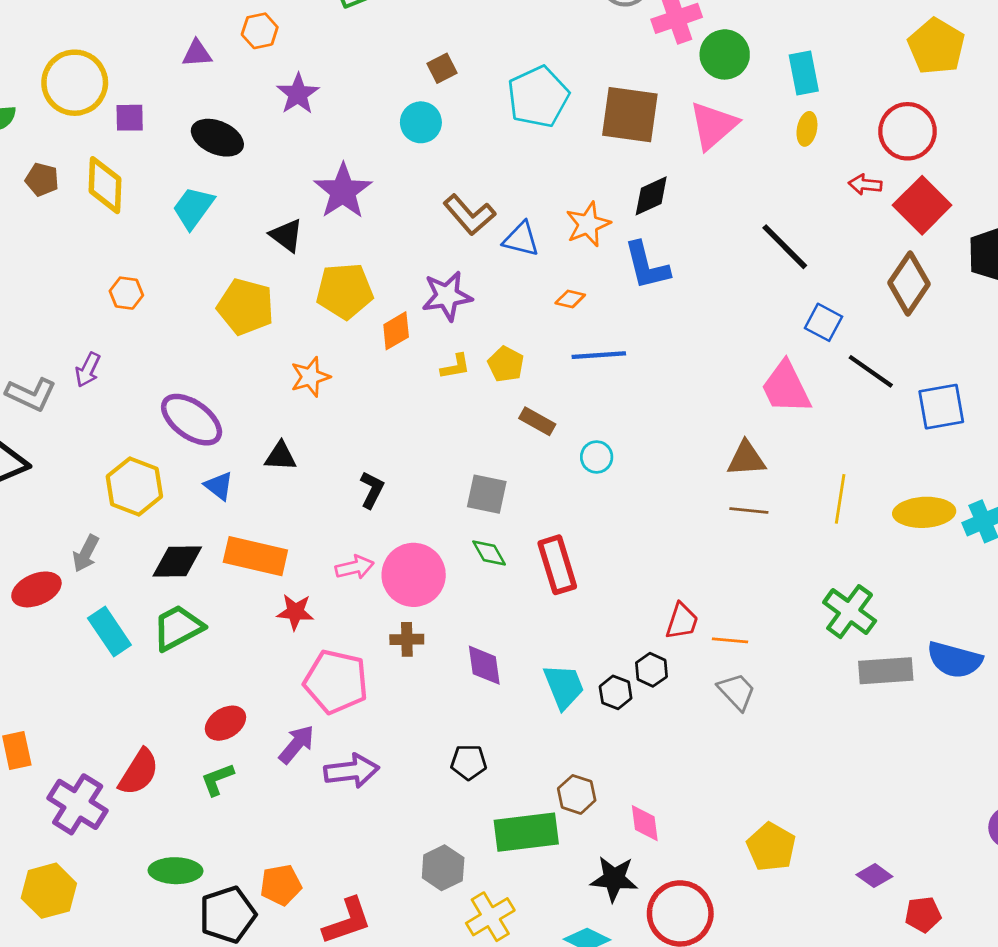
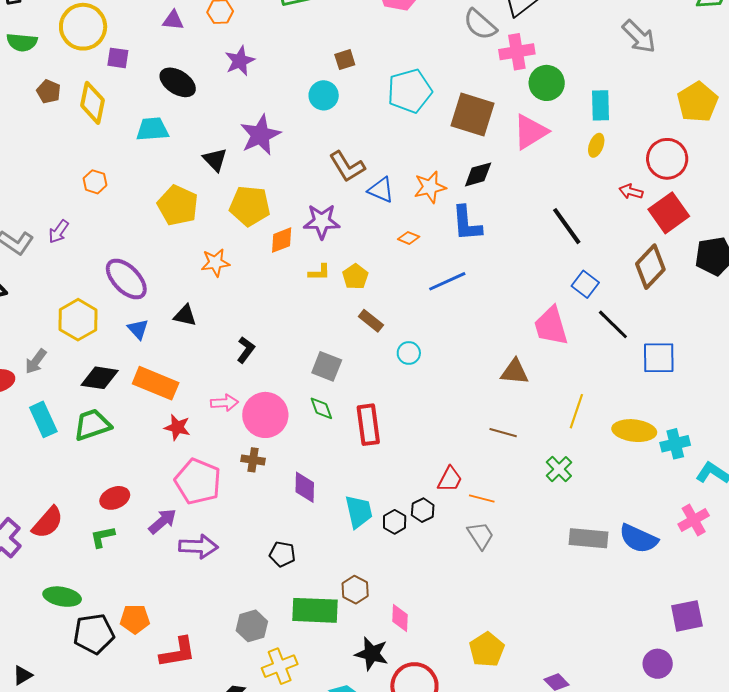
cyan trapezoid: (193, 208) -> (152, 129), turned 40
blue line: (599, 355) -> (447, 281), moved, turned -30
brown line: (749, 510) -> (503, 433), moved
green cross: (850, 612) -> (559, 469), moved, size x0.7

